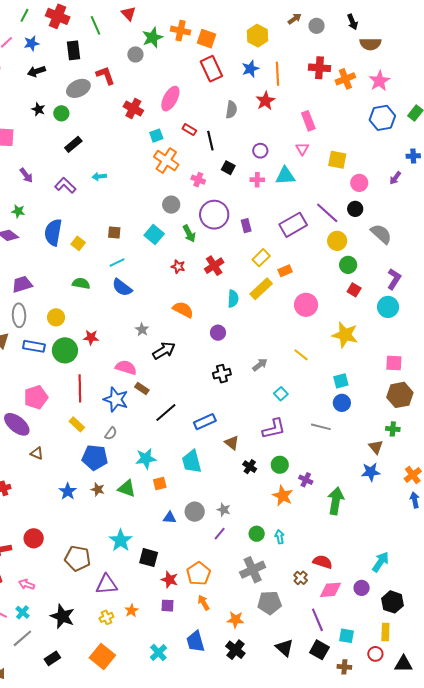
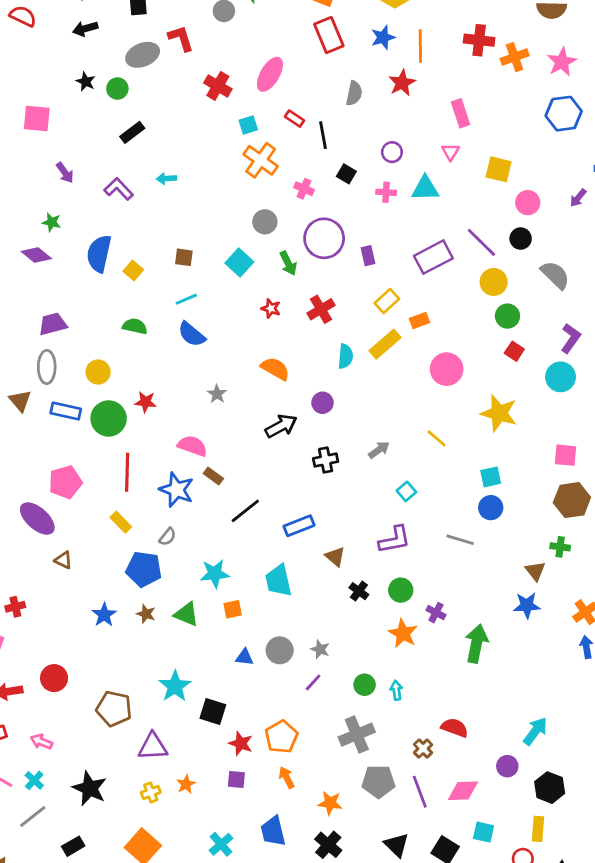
black arrow: (164, 351) -> (281, 426), moved
pink diamond: (331, 590) -> (463, 791), moved
purple line: (317, 620) -> (420, 792), moved

